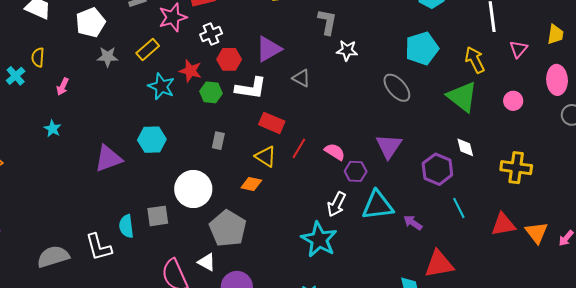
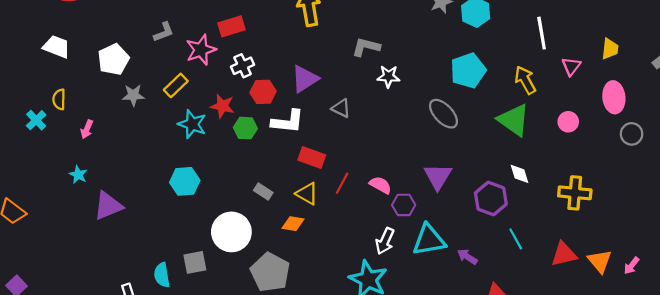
gray L-shape: (327, 22) -> (366, 47), turned -84
gray rectangle: (218, 141) -> (263, 191), moved, turned -66
purple triangle: (108, 159) -> (108, 206), moved

